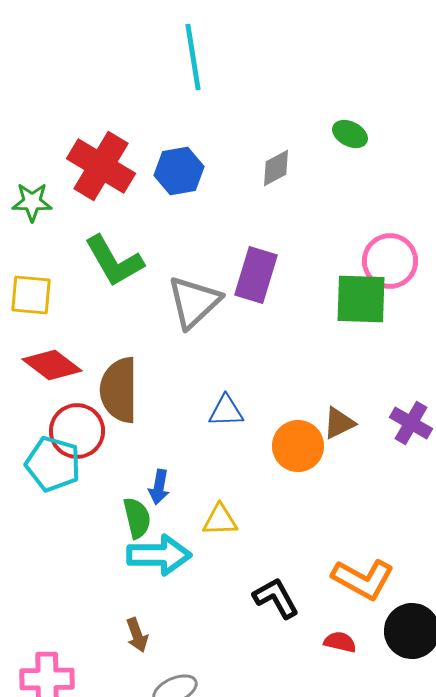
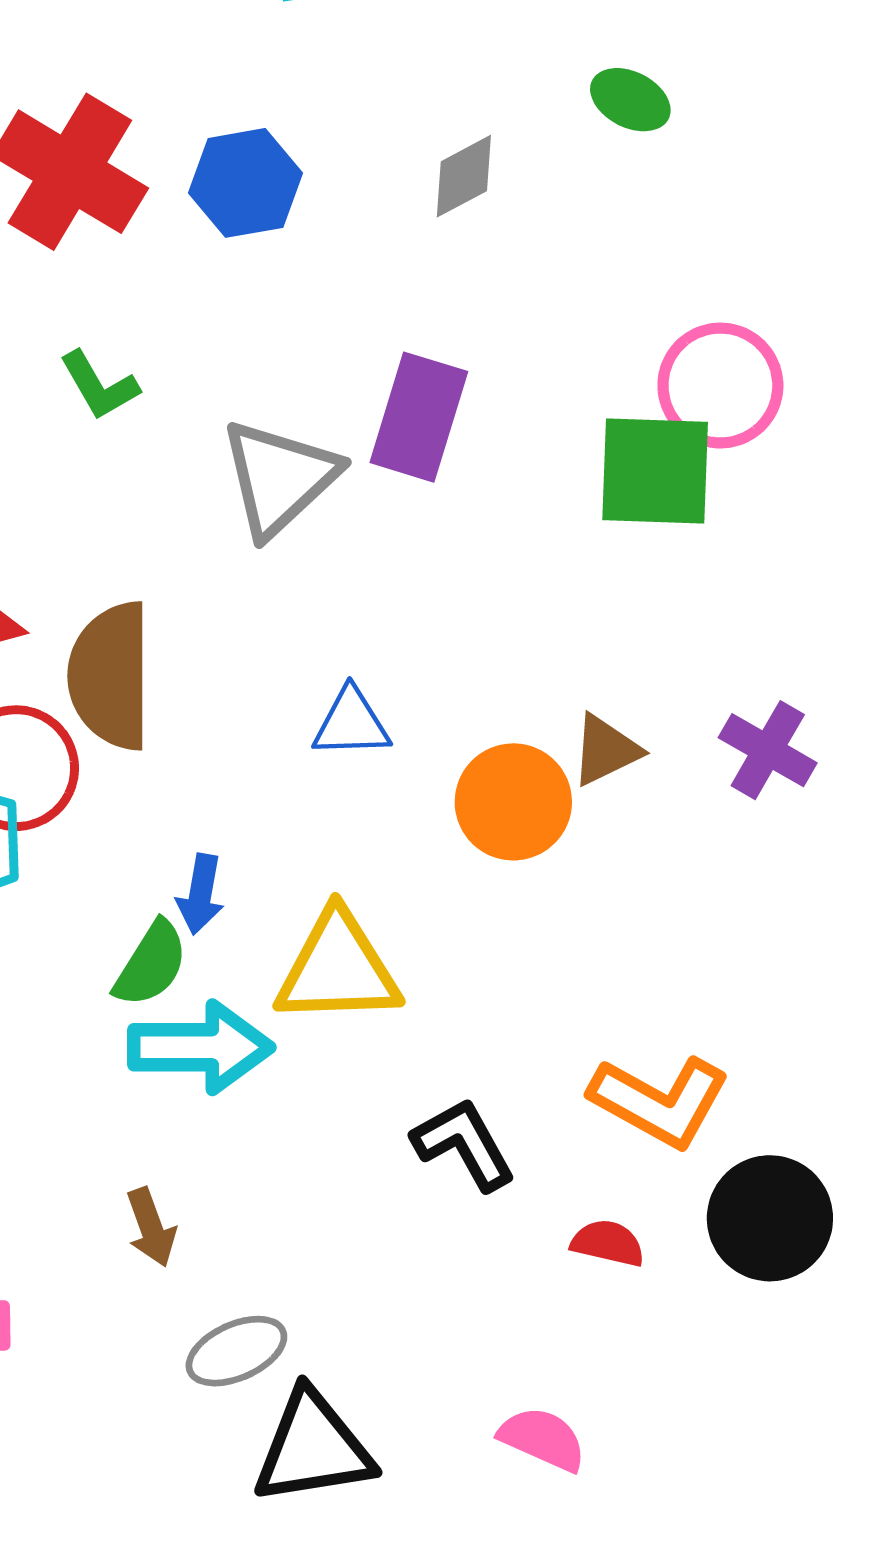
green L-shape: (114, 261) -> (99, 386), size x0.6
green semicircle: (137, 518) -> (151, 964), turned 45
yellow triangle: (220, 520) -> (338, 968), size x1.6

